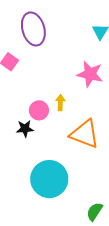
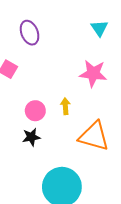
purple ellipse: (33, 29) -> (30, 33), size x0.7
pink circle: (39, 110) -> (35, 111), moved

